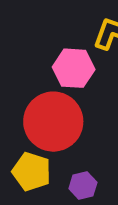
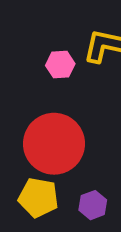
pink hexagon: (74, 68) -> (60, 65), moved, size x0.7

